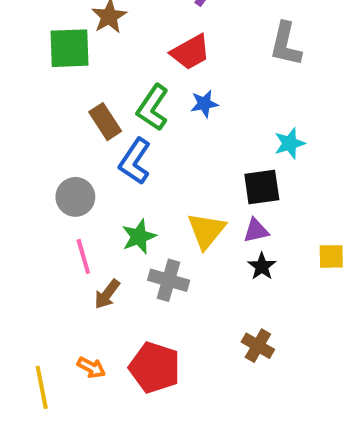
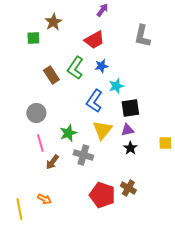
green square: (69, 48) -> (33, 38), size x0.6
cyan star: (290, 143) -> (116, 86), moved
blue L-shape: (135, 161) -> (94, 101), moved
red pentagon: (155, 368) -> (102, 195), moved

